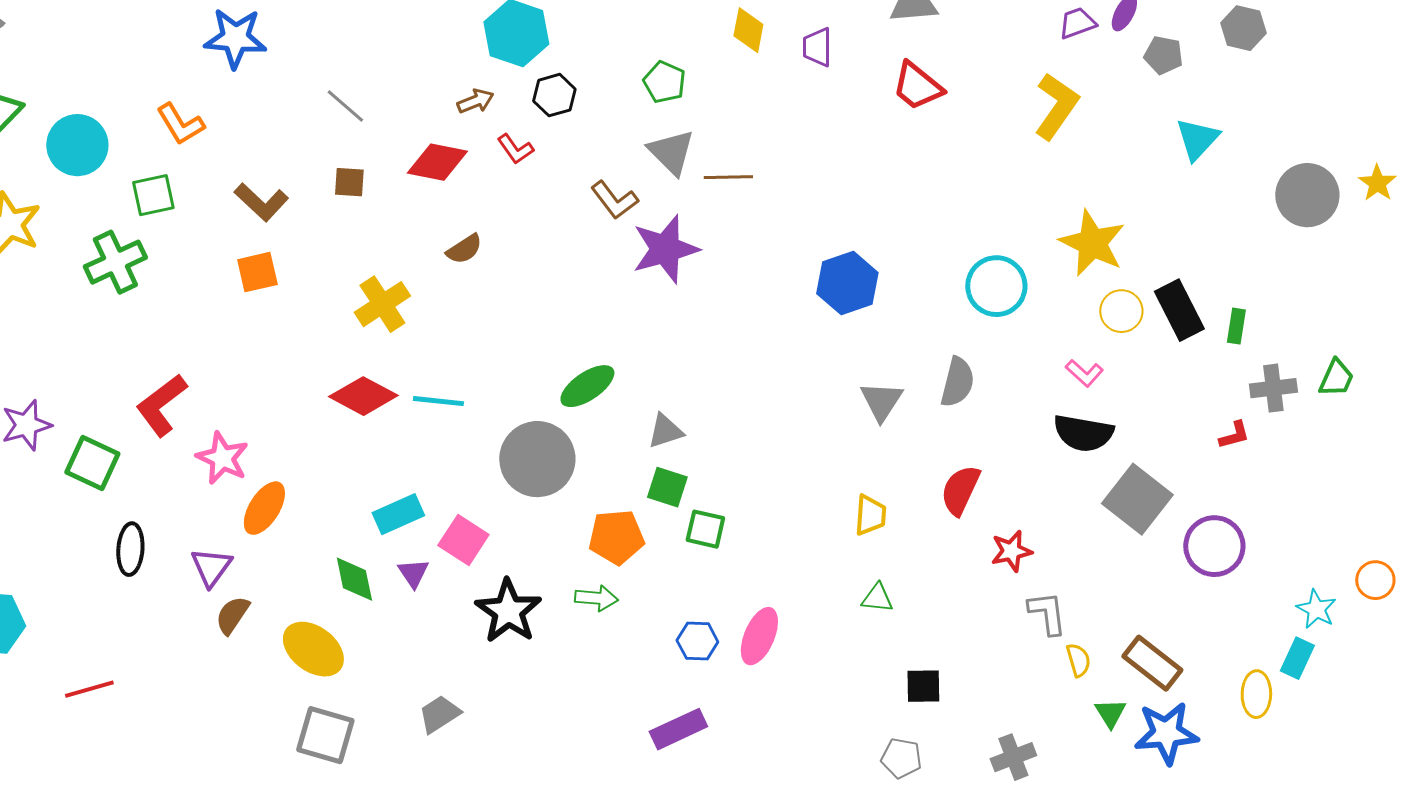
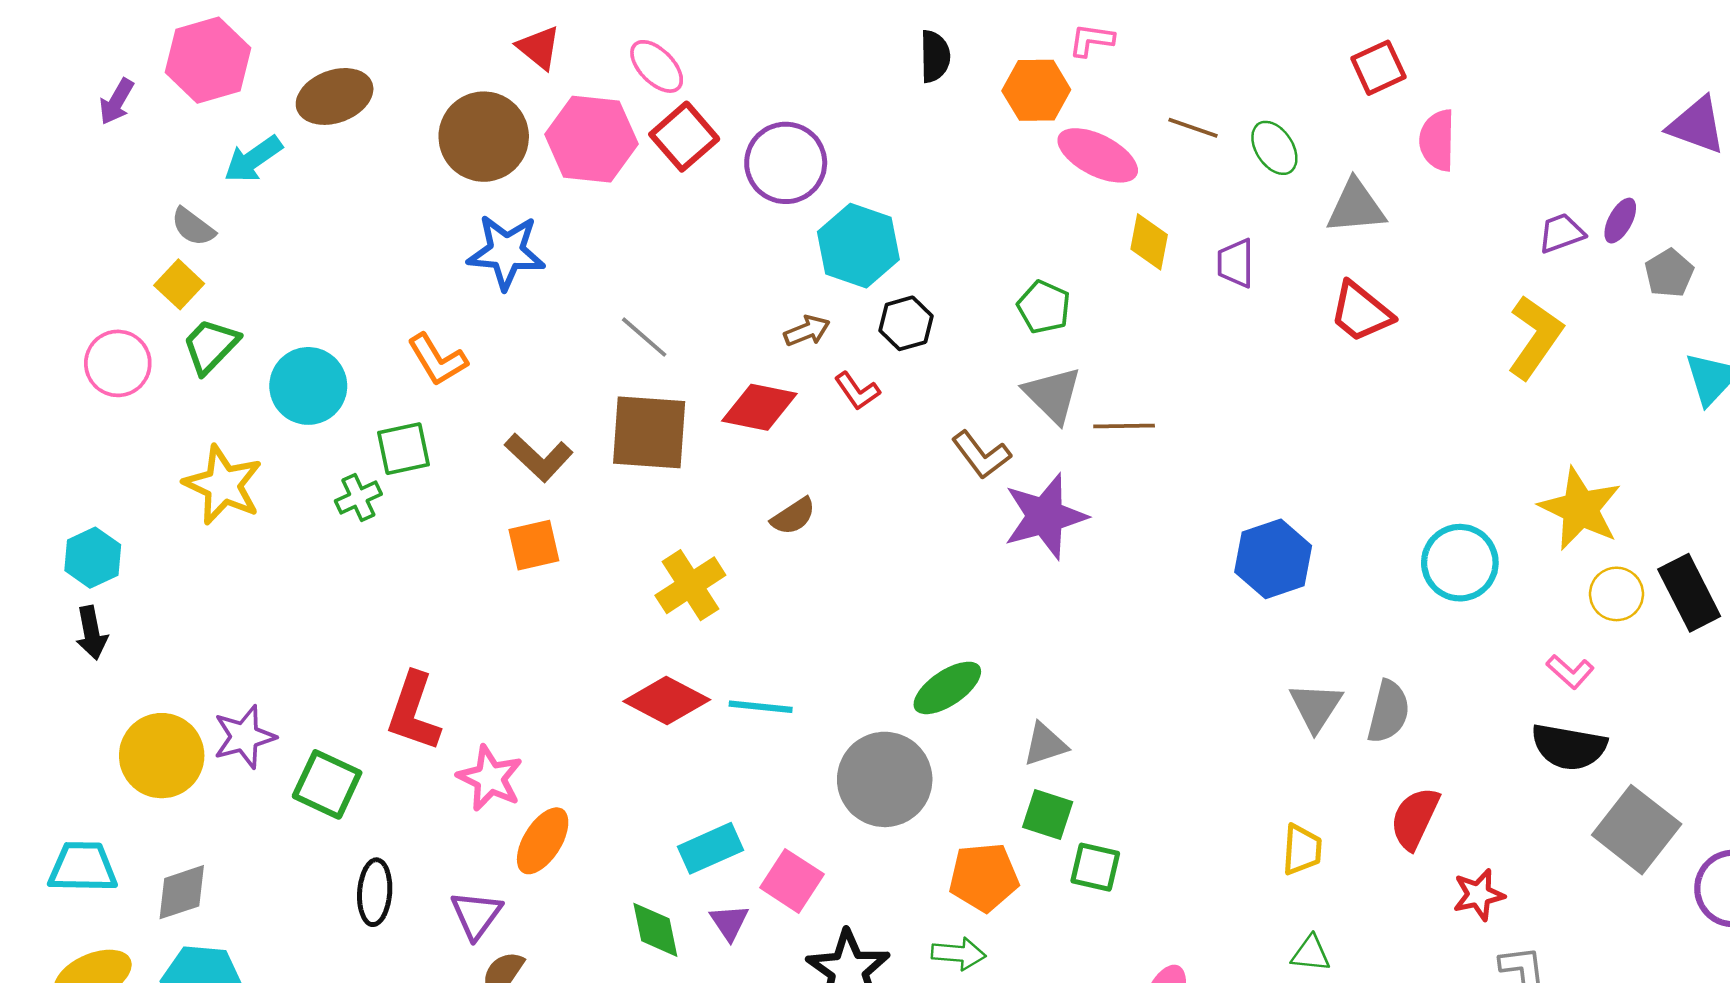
gray pentagon: (1163, 55) -> (1669, 273), turned 30
brown square: (349, 182) -> (649, 432), size x2.0
green cross: (115, 262) -> (358, 497), moved, size x0.6
gray semicircle: (957, 382) -> (1388, 712), moved
red L-shape: (161, 405) -> (414, 712), turned -34

